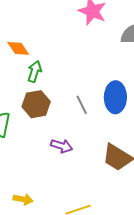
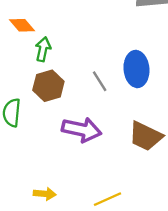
purple arrow: (62, 146) -> (82, 130), size x1.6

